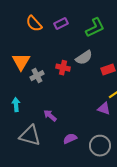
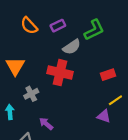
gray semicircle: (84, 58) -> (72, 47), moved
red cross: (63, 68) -> (60, 73), size x1.6
gray cross: (37, 76) -> (31, 94), moved

